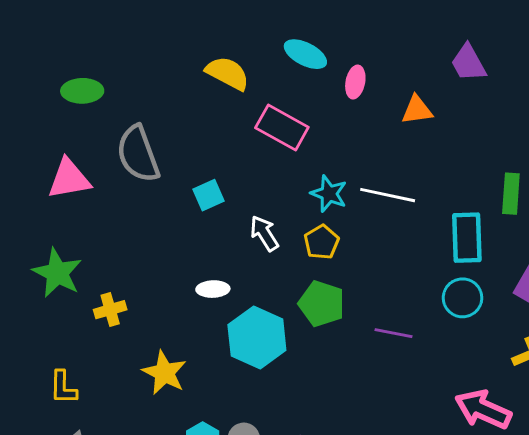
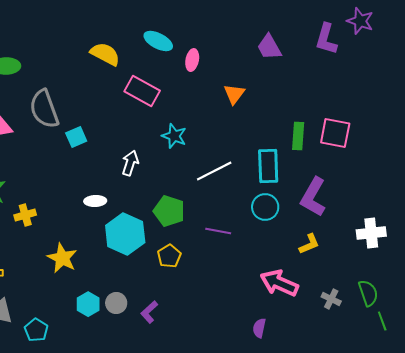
orange triangle: (417, 110) -> (234, 94), moved, turned -45
cyan square: (208, 195) -> (76, 137), moved
white line: (388, 195) -> (214, 171), moved, turned -39
white arrow: (264, 233) -> (130, 163), turned 50
yellow pentagon: (322, 242) -> (169, 256), moved

